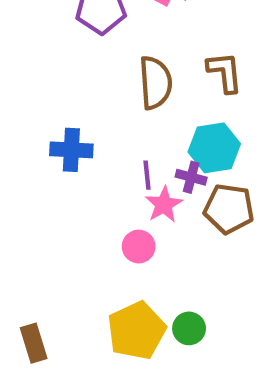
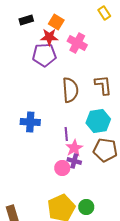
purple cross: (191, 177) -> (74, 161), moved

